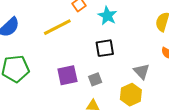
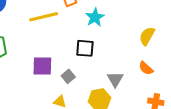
gray square: (95, 79) -> (68, 76), turned -32

